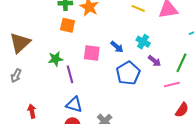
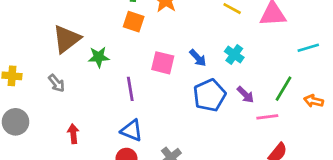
green star: (56, 59) -> (99, 57), moved
purple arrow: (155, 61) -> (245, 95), moved
gray arrow: (16, 76) -> (57, 83), turned -72

